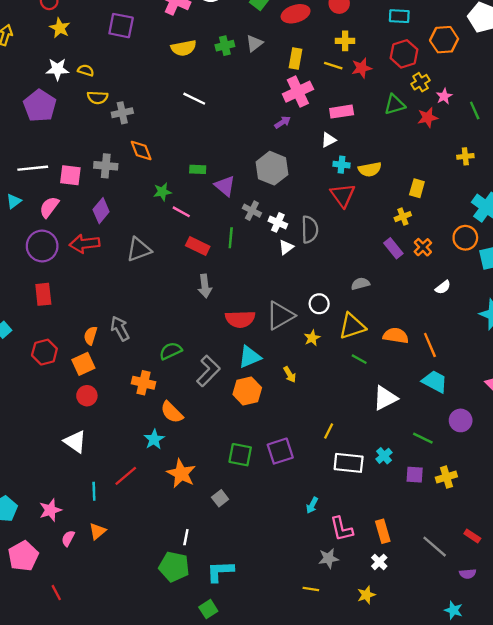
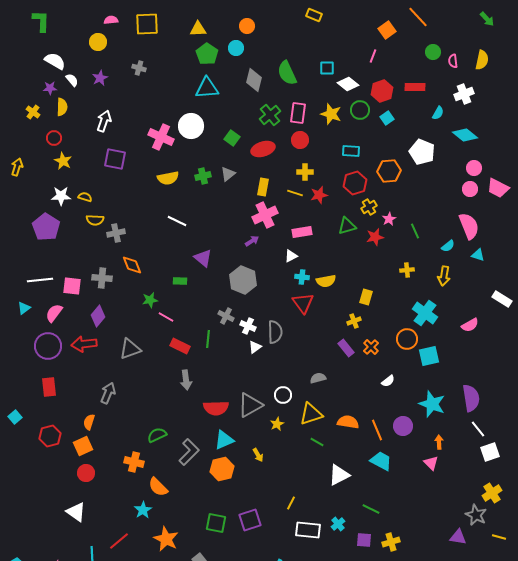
purple triangle: (225, 186) -> (203, 258), moved
gray arrow: (120, 329) -> (108, 393), moved, turned 50
purple circle: (461, 420) -> (403, 426), moved

